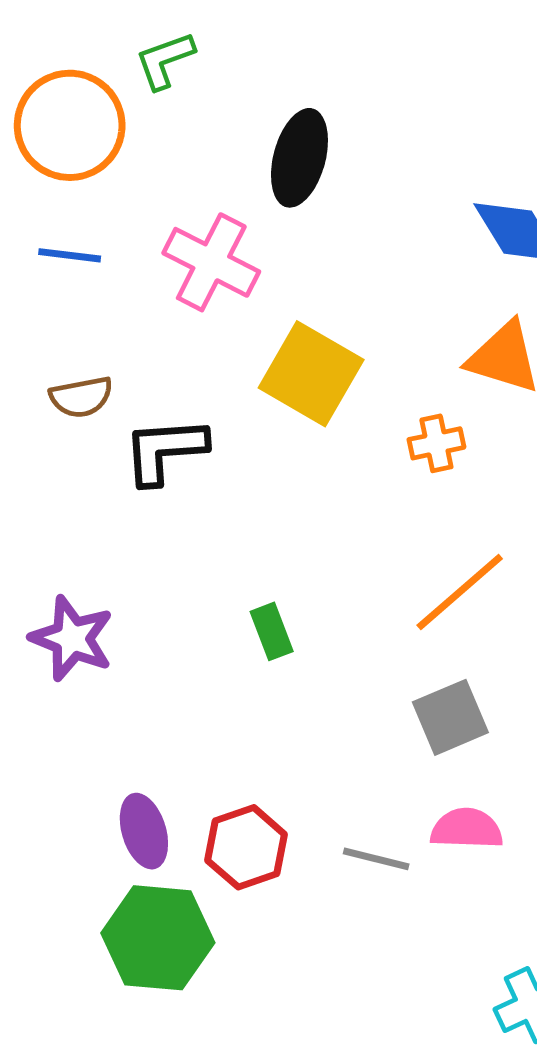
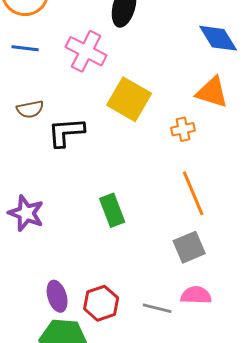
orange line: (460, 592) -> (193, 193), turned -72
green rectangle: (272, 631) -> (112, 210), size x1.4

